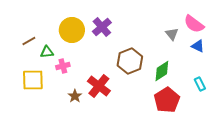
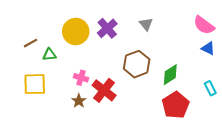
gray triangle: (172, 34) -> (146, 24), moved
pink cross: (63, 66) -> (81, 78), moved, turned 32

